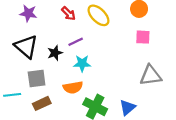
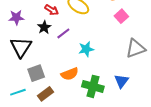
pink square: (143, 37) -> (121, 16), turned -32
black triangle: (26, 47) -> (21, 47), turned 35
black star: (55, 53) -> (44, 27), moved
cyan star: (82, 63) -> (86, 49), moved

